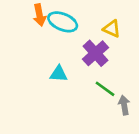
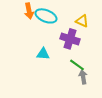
purple cross: (95, 53) -> (70, 39), turned -30
gray arrow: (124, 105) -> (83, 77), moved

